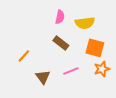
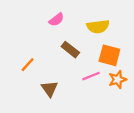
pink semicircle: (60, 17) -> (56, 20), moved, turned 40
pink line: (71, 71) -> (91, 76), moved

